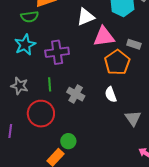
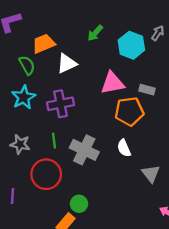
green semicircle: (30, 17) -> (27, 65), turned -108
white triangle: (86, 17) -> (67, 64), moved
orange pentagon: (117, 62) -> (129, 111), turned 30
gray cross: (76, 94) -> (84, 150), size x1.4

